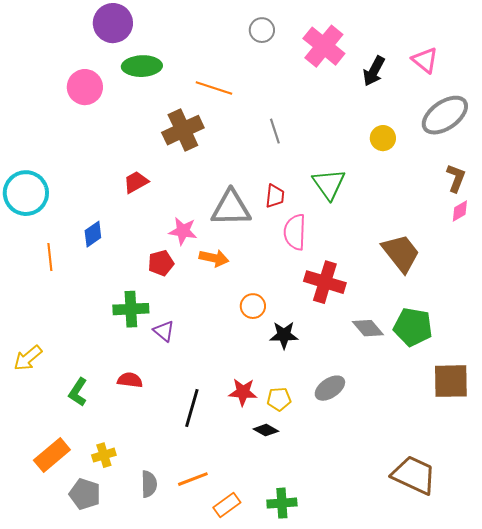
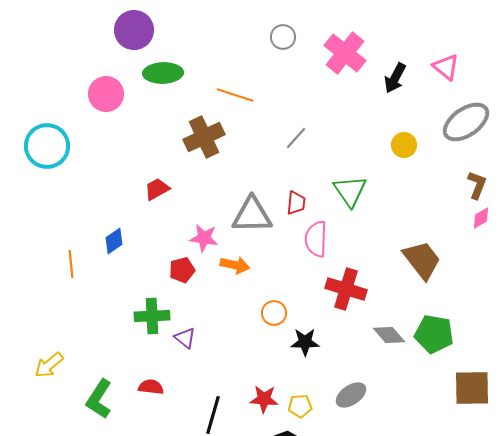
gray line: (275, 131) -> (296, 138), turned 60
cyan circle: (26, 193) -> (47, 146), moved
green L-shape: (78, 392) -> (99, 399), size x1.4

